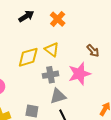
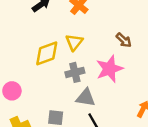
yellow triangle: (52, 50) -> (74, 42), turned 35
gray triangle: (58, 96) -> (86, 98), turned 30

